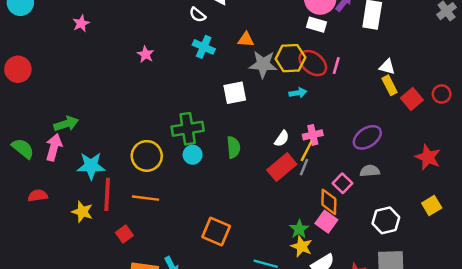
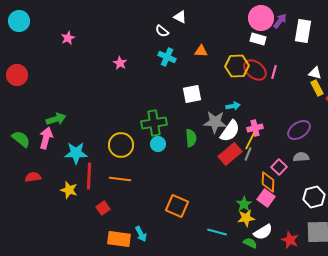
gray star: (263, 64) -> (215, 122), moved
cyan arrow: (298, 93) -> (233, 106), moved
white semicircle: (282, 139) -> (230, 131), size x1.6
yellow star: (302, 246) -> (246, 218), turned -30

